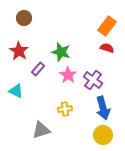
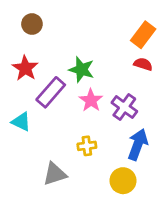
purple rectangle: (38, 69) -> (51, 92), size x1.6
blue arrow: (103, 108) -> (138, 145), turned -145
yellow circle: (103, 135) -> (123, 181), moved

